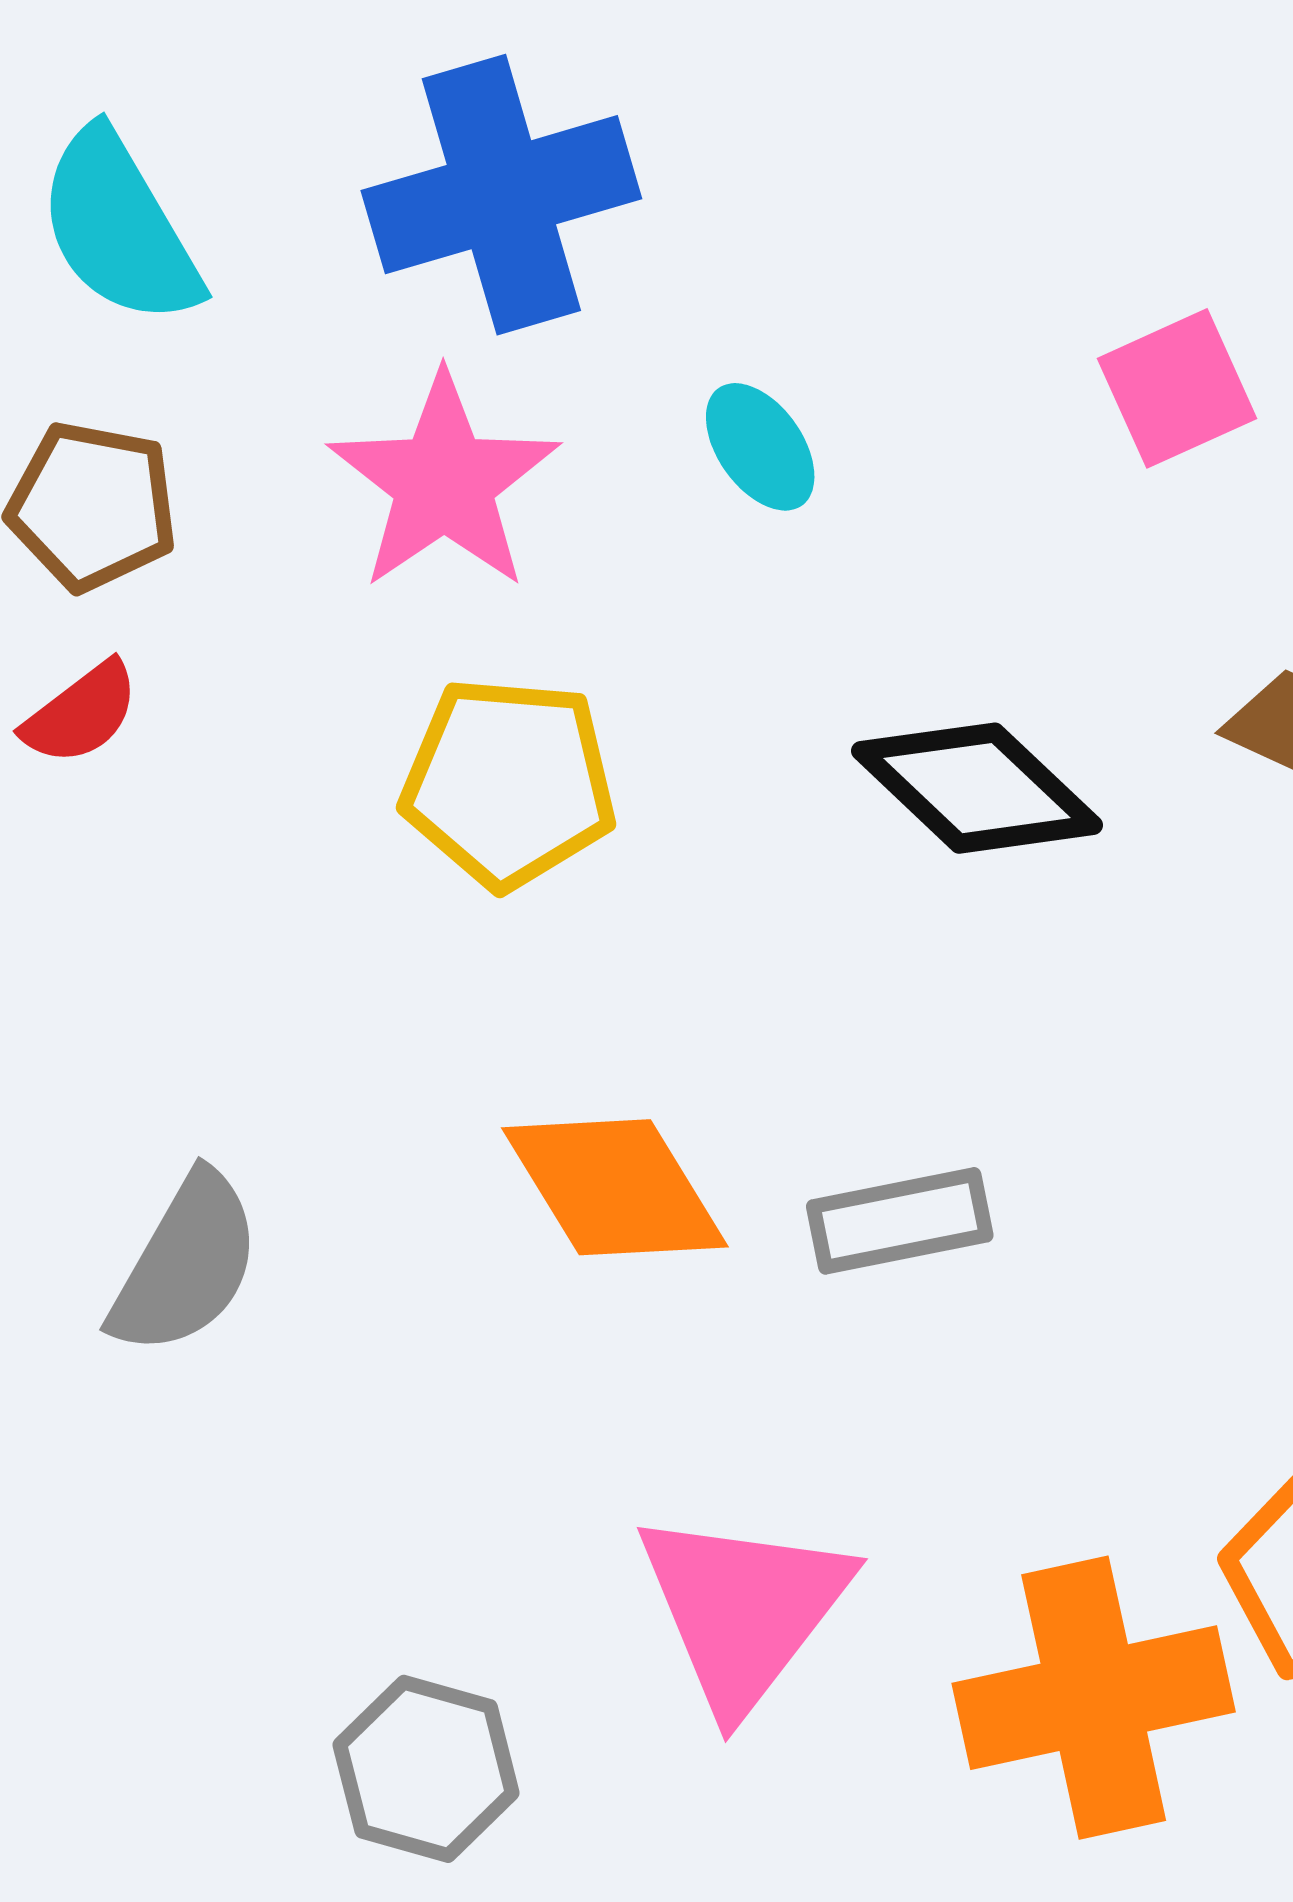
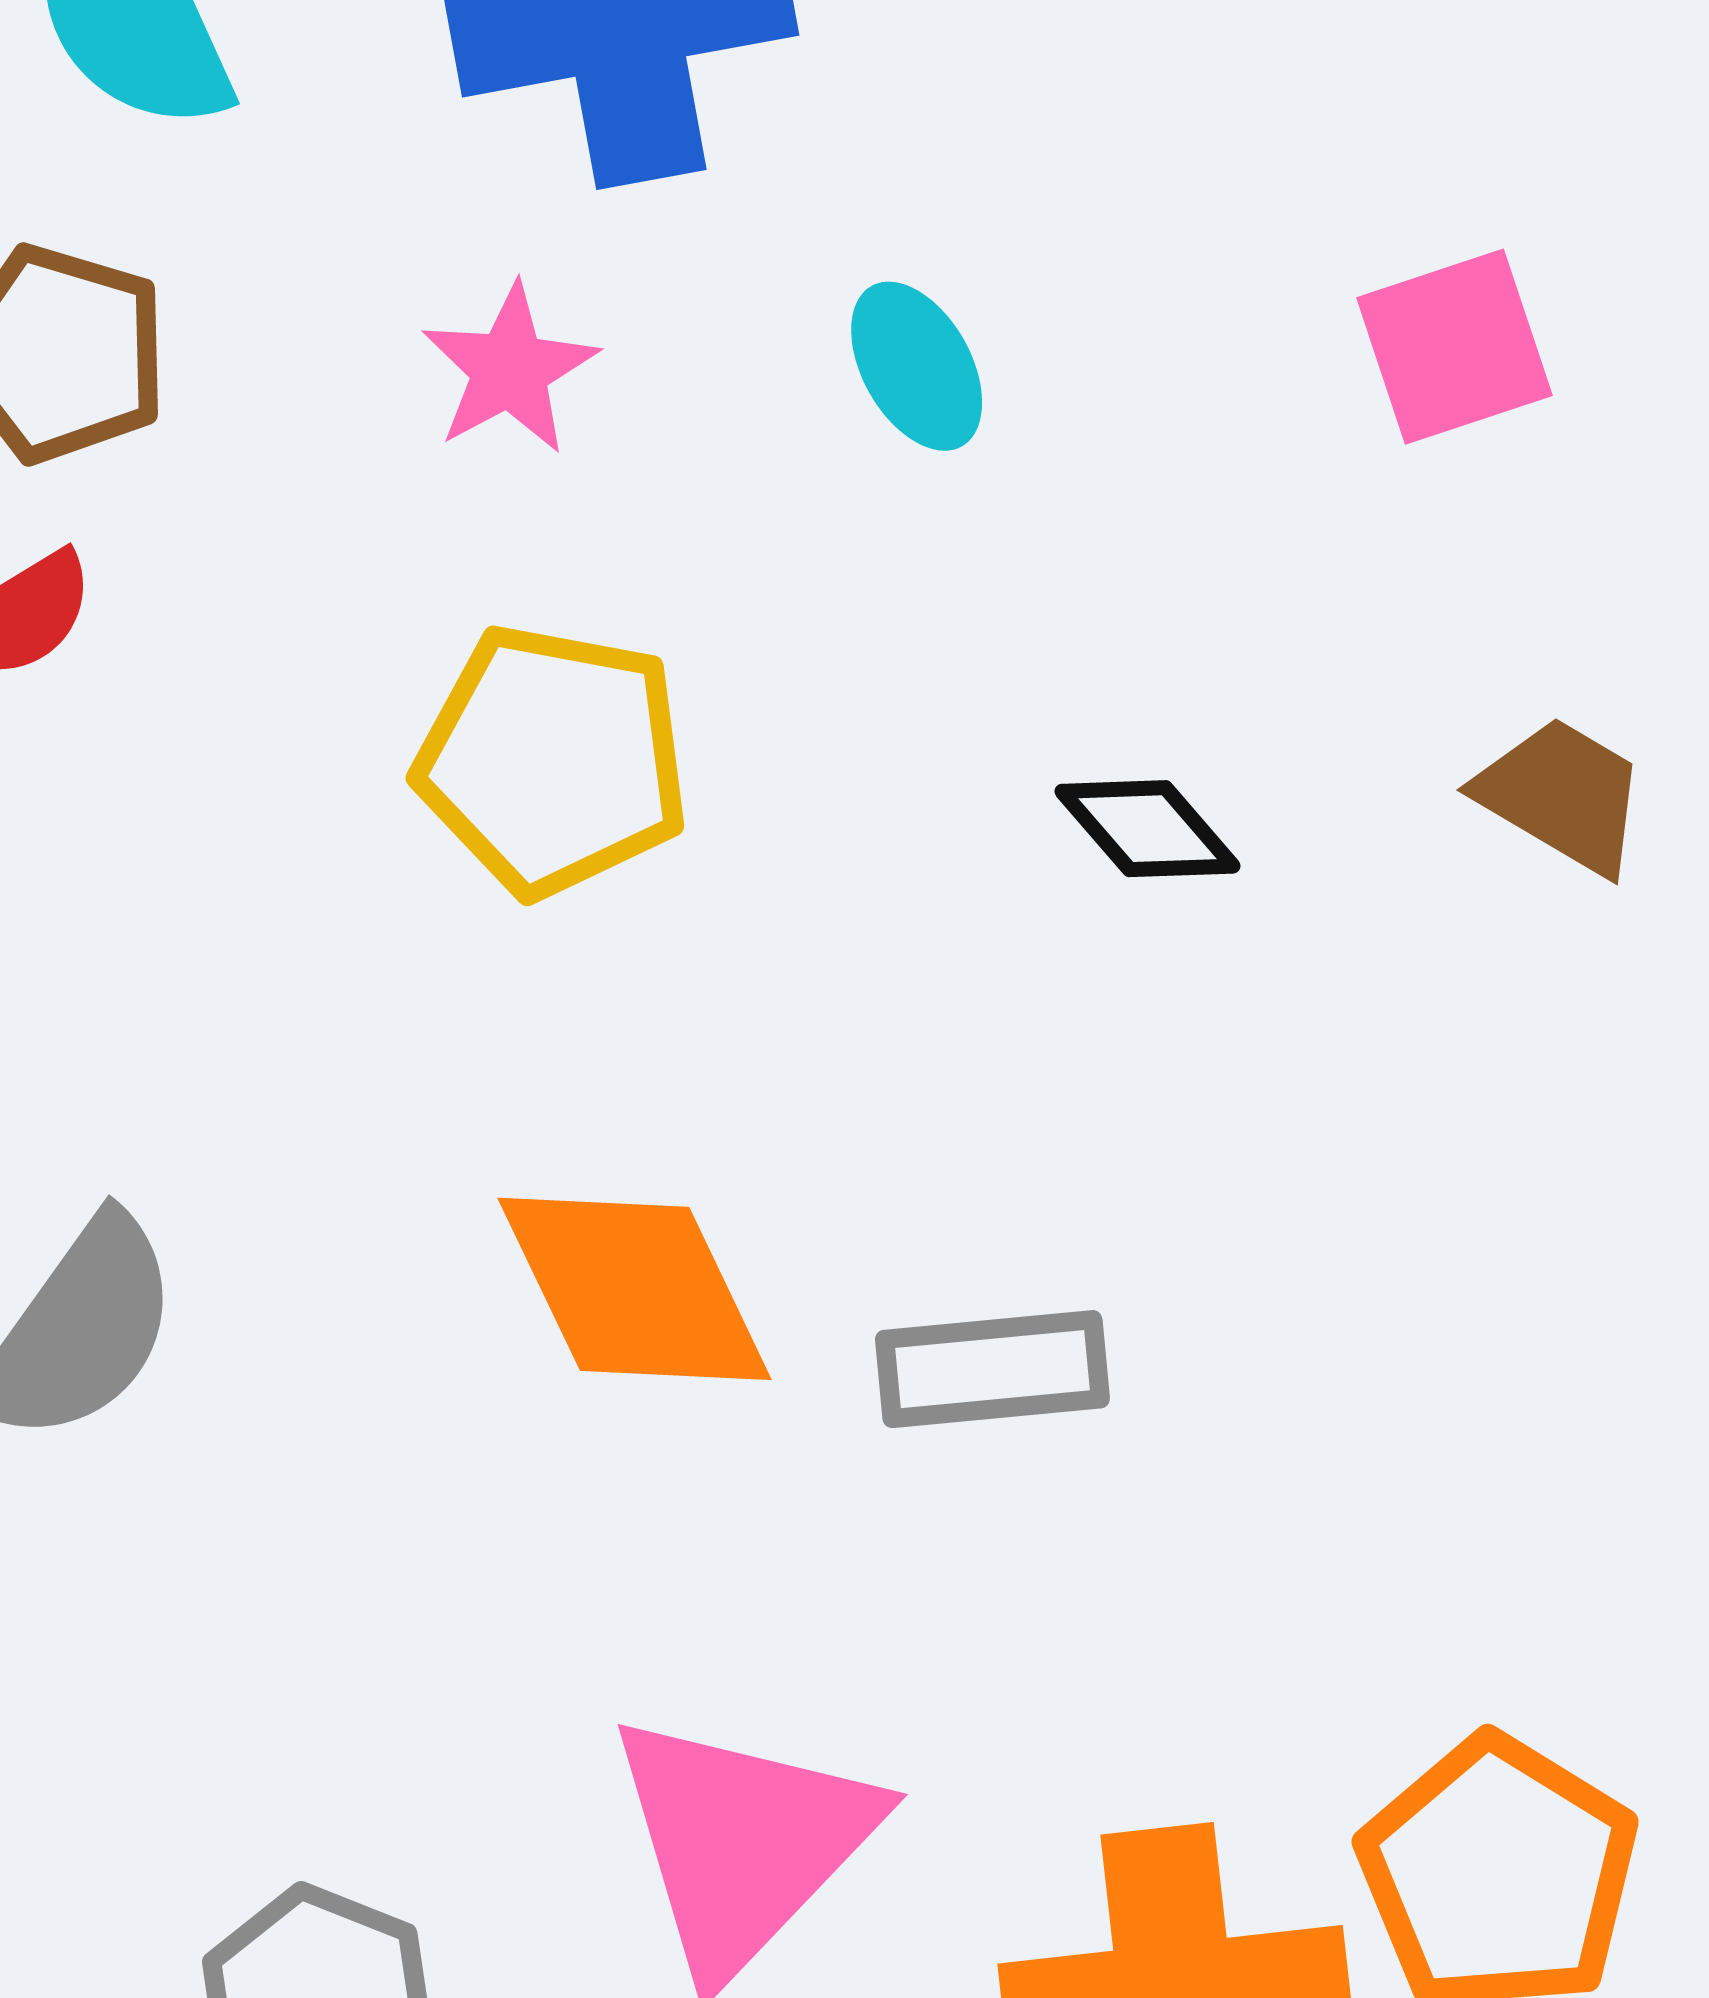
pink star: (444, 482) -> (510, 369), size x0.6
black diamond: (977, 788) -> (1148, 829), size x0.6

